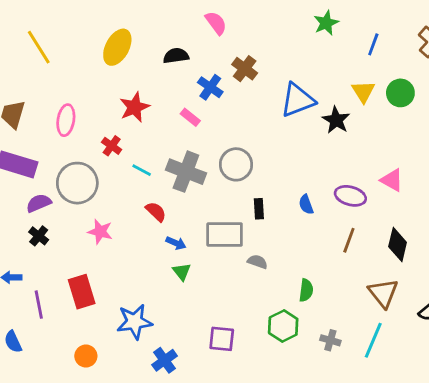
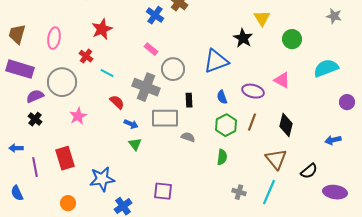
green circle: (400, 93) -> (292, 39), moved
blue triangle: (297, 100) -> (216, 61), moved
pink rectangle: (190, 117) -> (151, 49), moved
gray cross: (186, 172) -> (146, 87), moved
pink star: (100, 232) -> (78, 116), turned 30
green hexagon: (283, 326) -> (226, 125), moved

